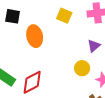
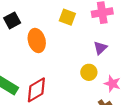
black square: (13, 16) -> (12, 20), turned -35

